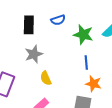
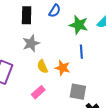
blue semicircle: (58, 20) -> (55, 11), turned -40
orange star: (93, 84) -> (63, 68), moved

